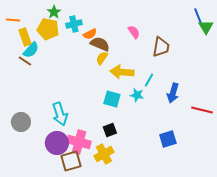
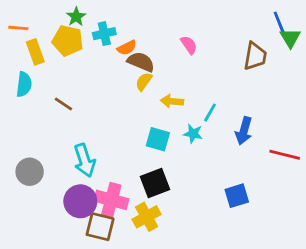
brown trapezoid: (161, 47) -> (255, 56), moved
cyan semicircle: (31, 50) -> (24, 84), moved, turned -36
brown line: (25, 61) -> (63, 104), moved
yellow arrow: (122, 72) -> (172, 101), size x0.7
black square: (110, 130) -> (155, 183), size x1.5
brown square: (71, 161) -> (100, 227), turned 30

